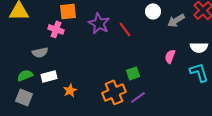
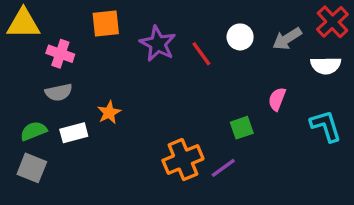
white circle: (153, 11) -> (240, 37), moved
pink cross: (56, 29) -> (60, 54), moved
white semicircle: (199, 47) -> (326, 66), moved
green square: (133, 73) -> (242, 128), moved
orange star: (70, 90) -> (109, 113), moved

